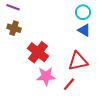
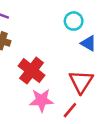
cyan circle: (83, 12) -> (74, 21), moved
red triangle: (78, 61) -> (81, 82), turned -45

